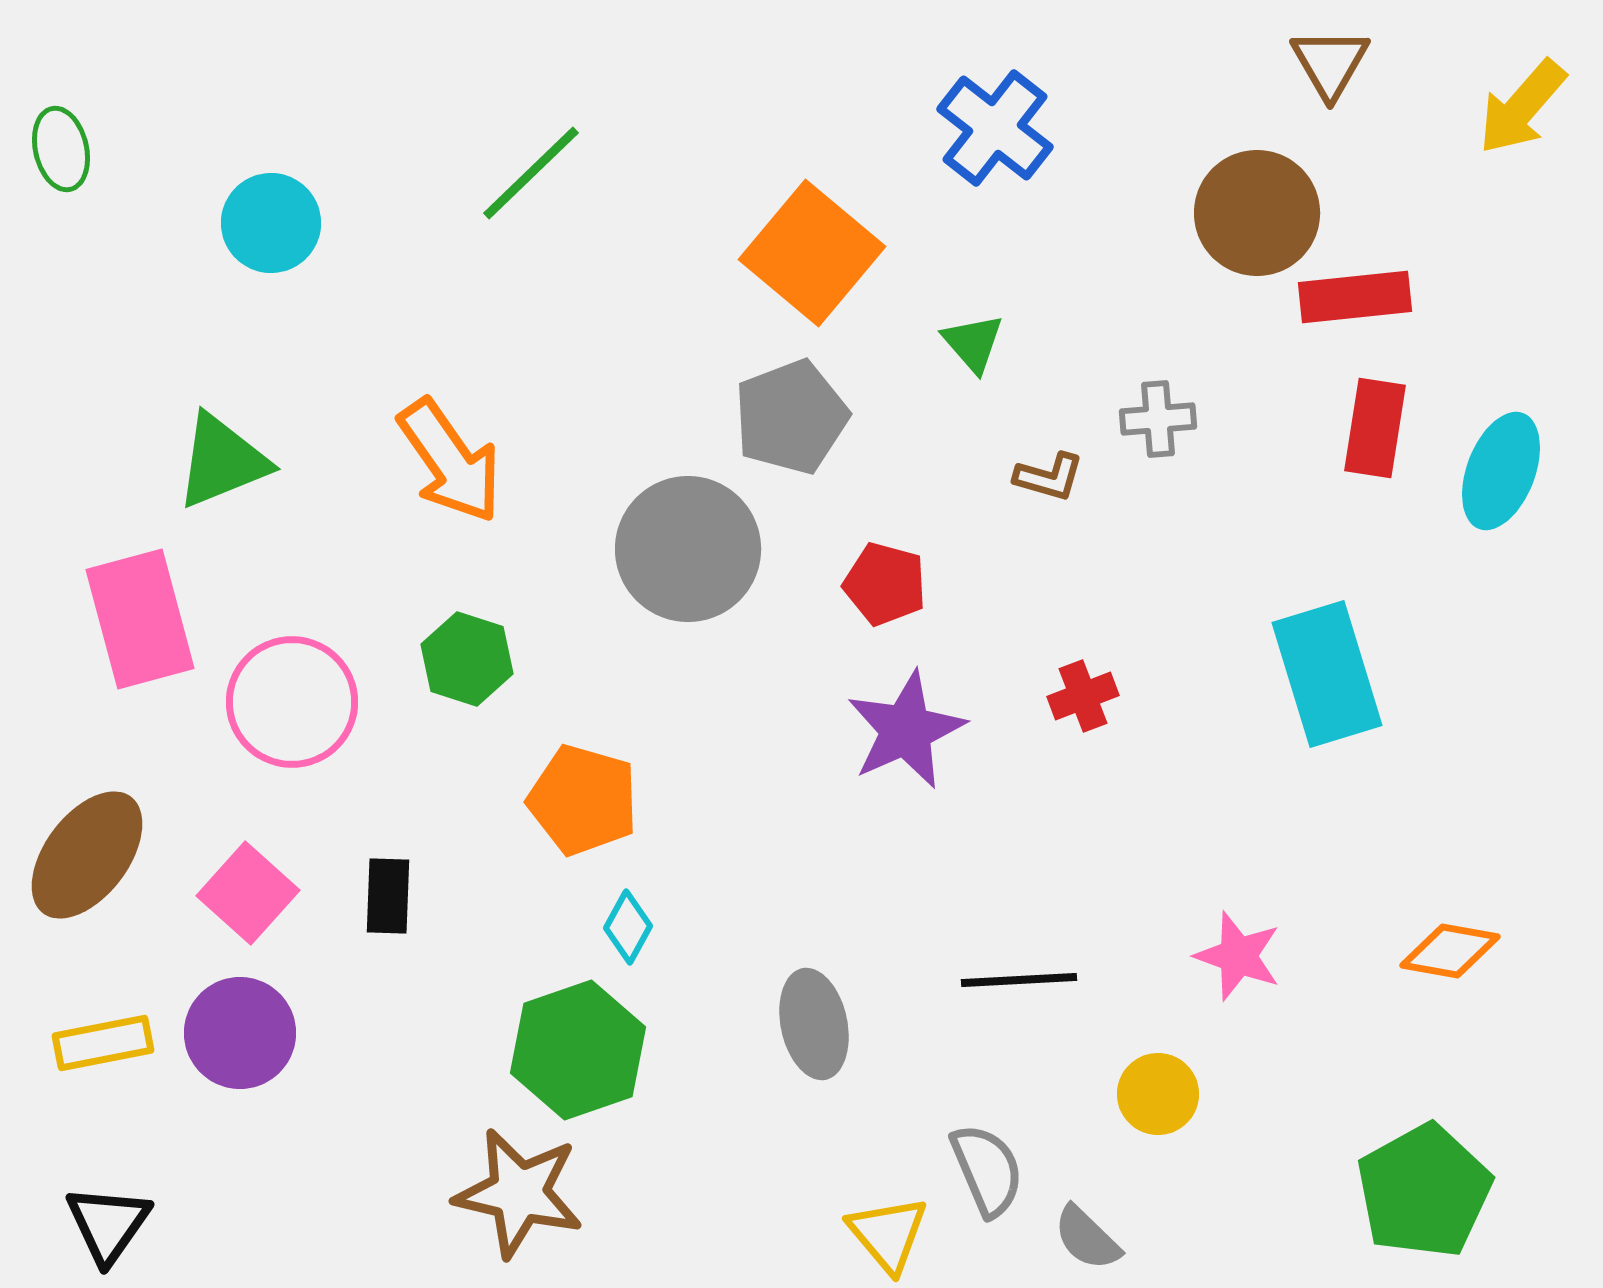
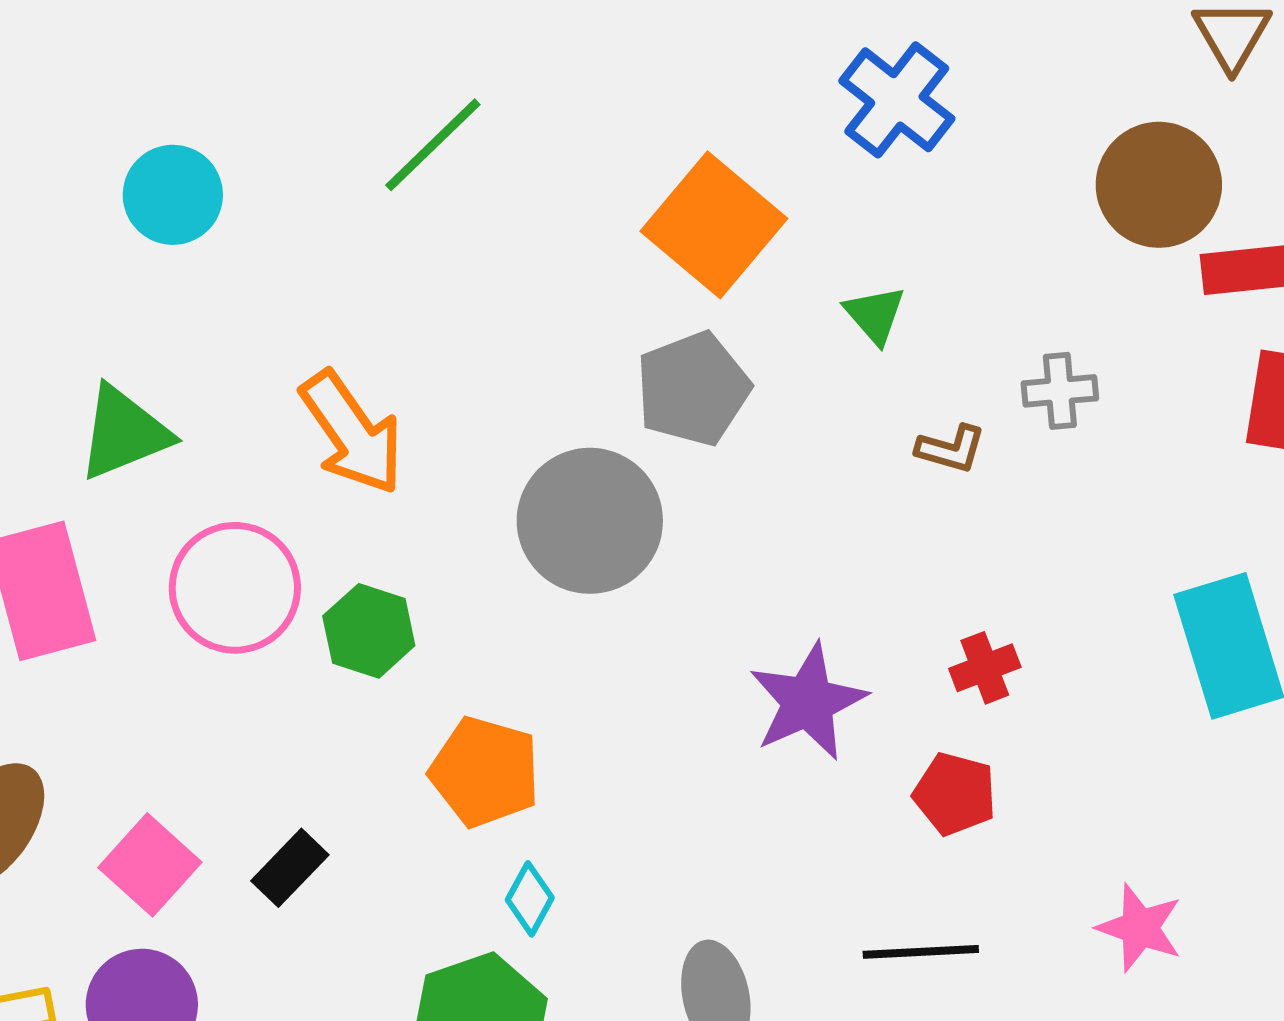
red pentagon: (885, 584) -> (955, 794), moved
pink circle: (292, 702) -> (235, 588), moved
black rectangle: (388, 896) -> (290, 868), turned 42

